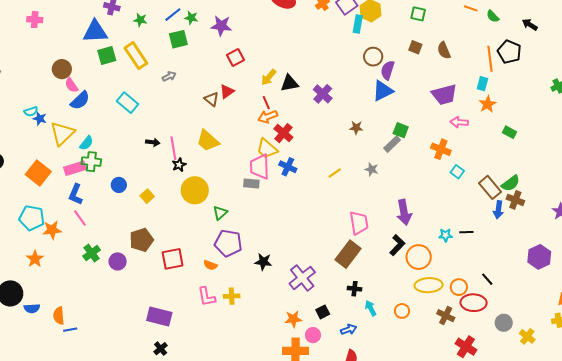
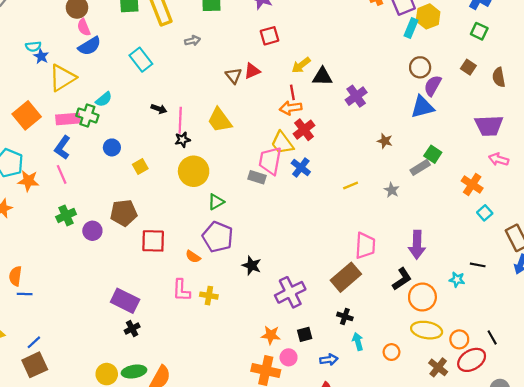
cyan semicircle: (86, 143) -> (104, 99), moved
black line: (466, 232) -> (478, 265), moved
red ellipse: (474, 303) -> (472, 360), turned -45
black cross: (161, 349) -> (132, 329), moved

